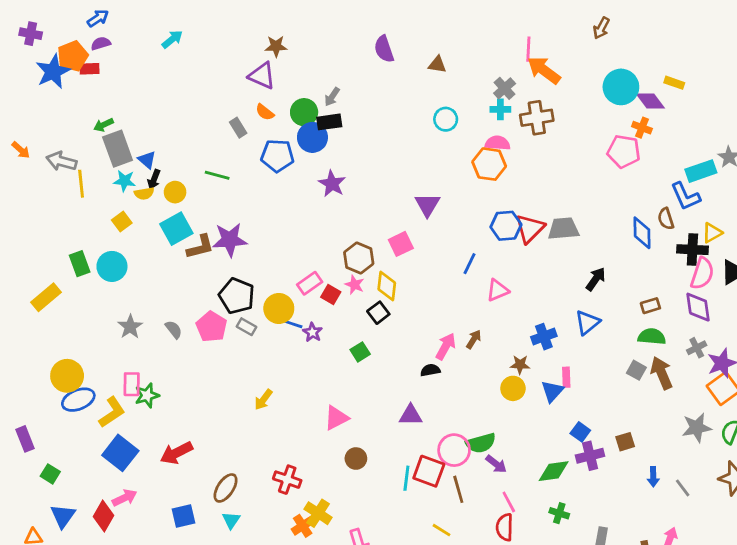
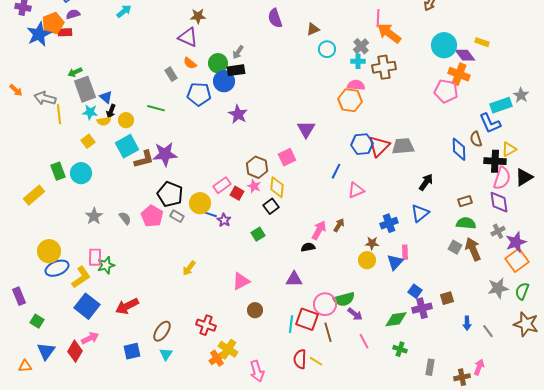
brown triangle: (437, 64) -> (313, 29), turned -32
cyan circle: (446, 119) -> (327, 49), moved
orange cross: (642, 128) -> (459, 74), size x1.5
red semicircle: (505, 527) -> (300, 359), moved

